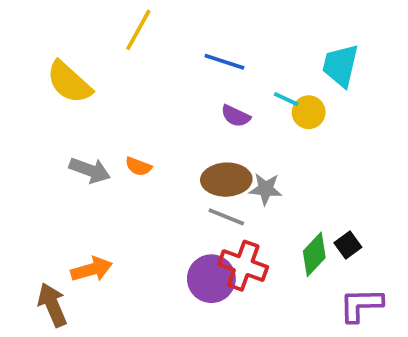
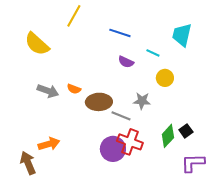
yellow circle: (309, 112) -> (165, 78), moved
brown ellipse: (226, 180) -> (99, 102), moved

